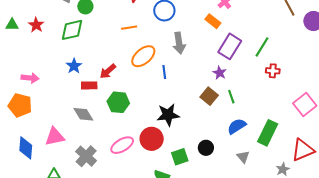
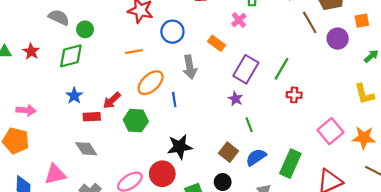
orange rectangle: (213, 21) -> (217, 43), moved
brown square: (209, 96) -> (228, 152), moved
green hexagon: (118, 102) -> (136, 121), moved

